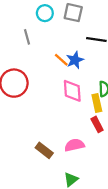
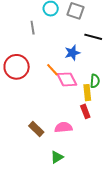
orange line: (61, 60) -> (52, 70), moved
pink diamond: (72, 91) -> (67, 79), turned -30

